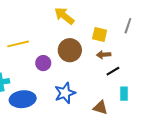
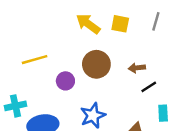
gray line: (128, 26) -> (156, 21), moved
yellow square: (100, 34) -> (120, 24), moved

